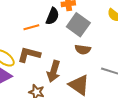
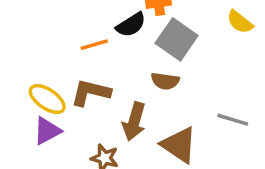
black semicircle: (52, 16) -> (131, 25), turned 36
brown semicircle: (83, 49) -> (165, 81), moved

